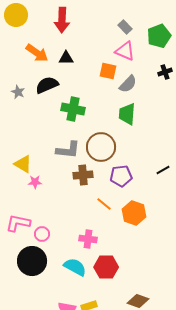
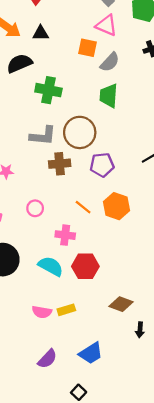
orange line: (104, 204) -> (83, 207), moved
pink circle: (42, 234) -> (35, 208), moved

